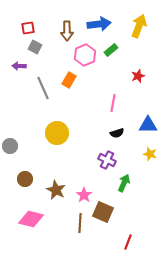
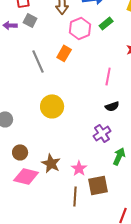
purple arrow: (19, 66) -> (10, 25), moved
purple cross: (107, 160) -> (102, 133), turned 30
brown square: (103, 212) -> (98, 185), turned -35
pink diamond: (31, 219) -> (26, 176), moved

